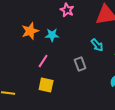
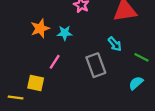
gray rectangle: (80, 64) -> (96, 65), size x1.5
yellow square: (46, 85) -> (36, 83), moved

